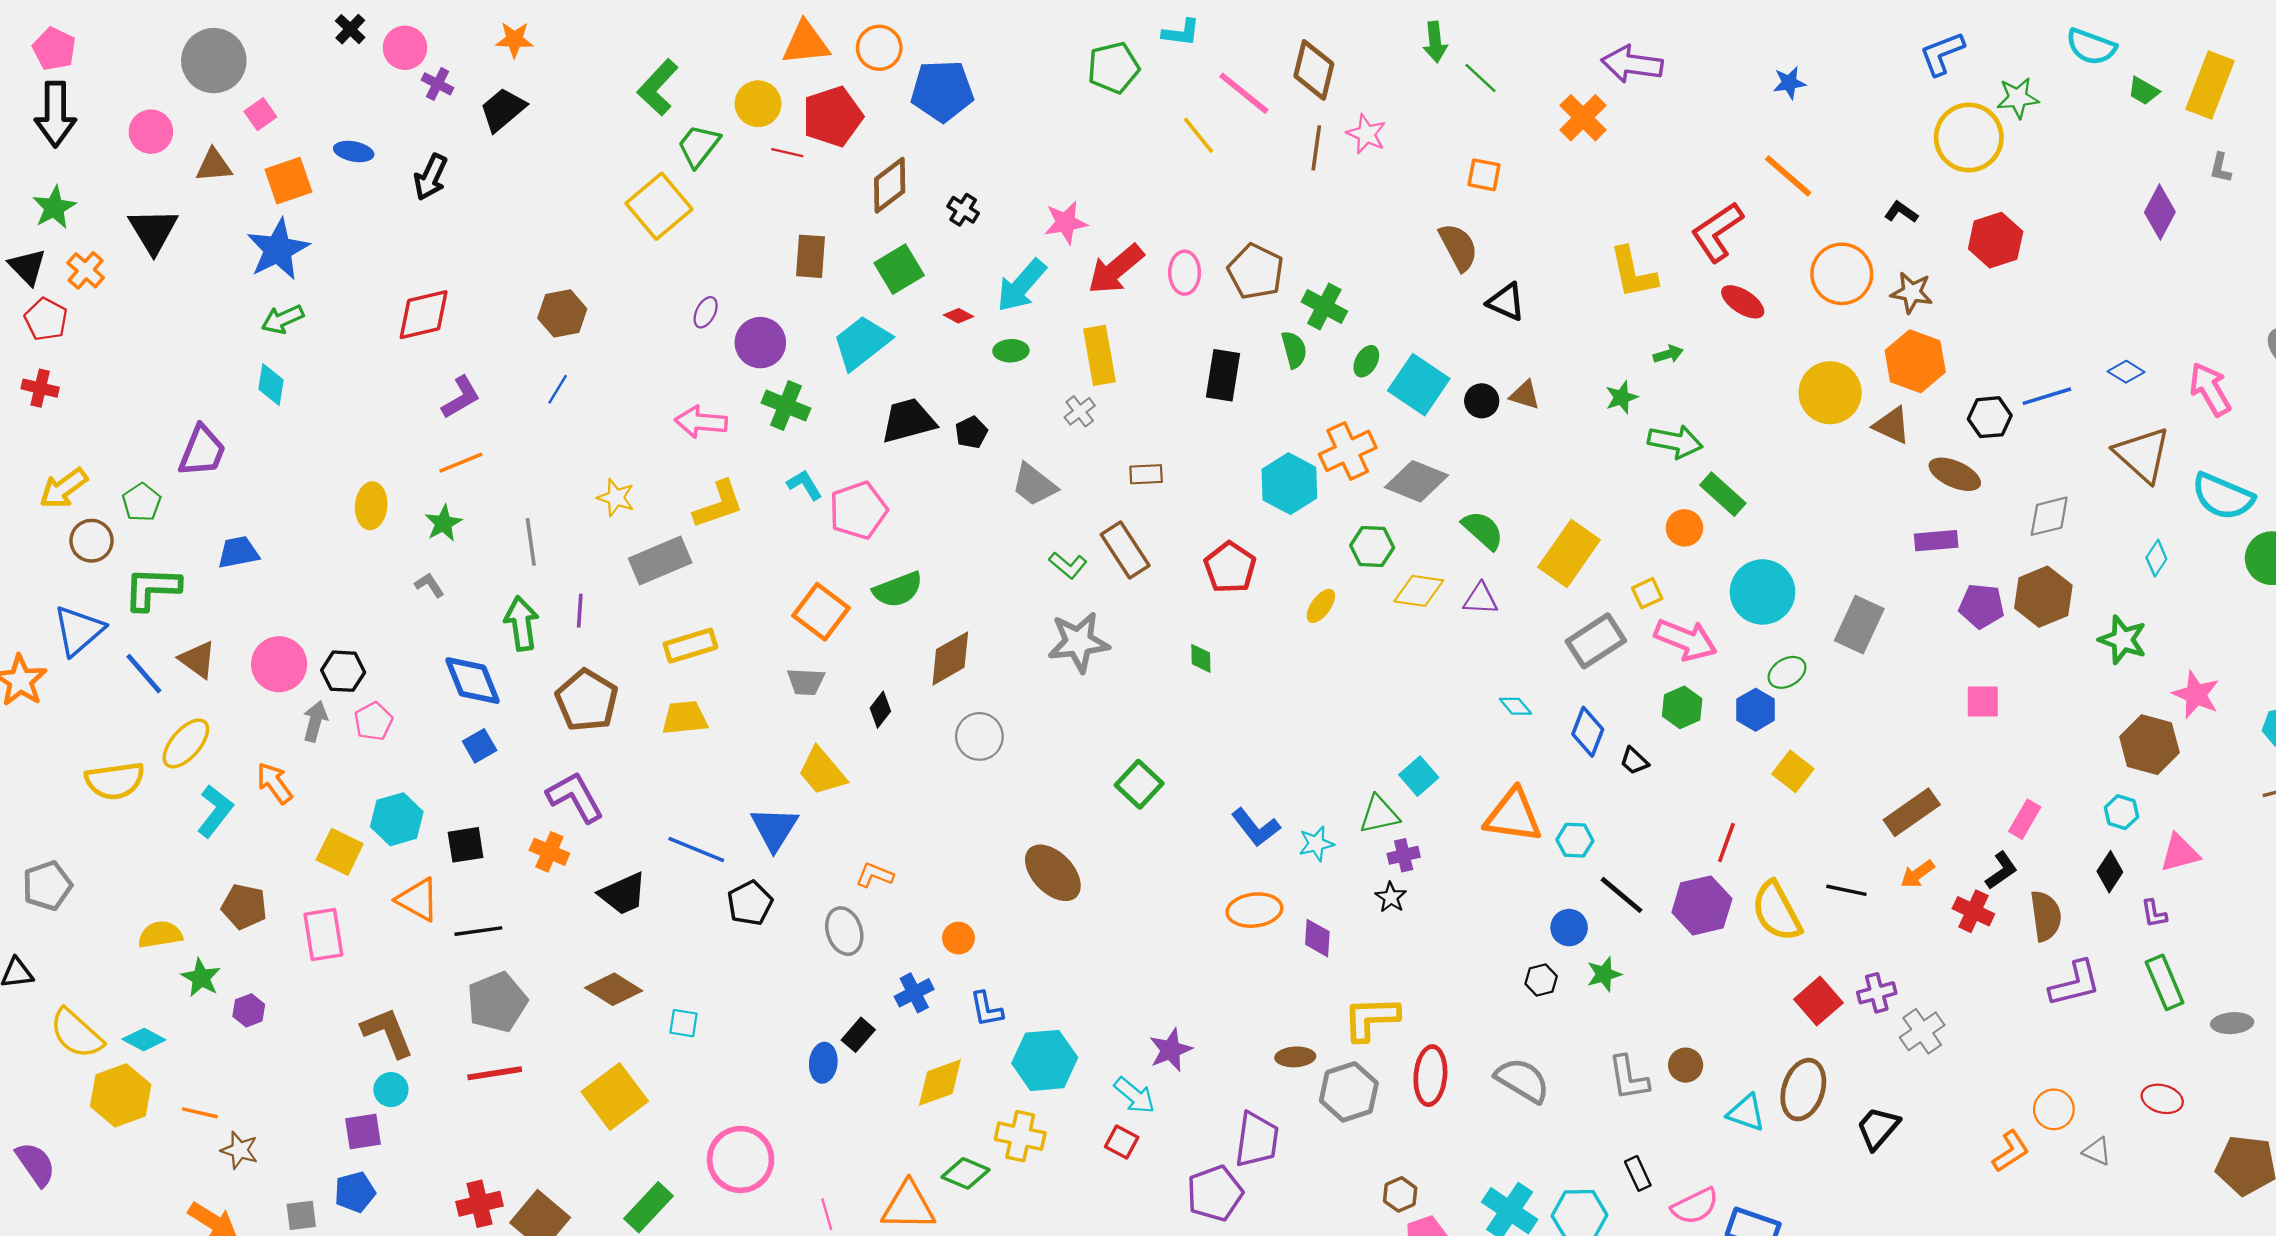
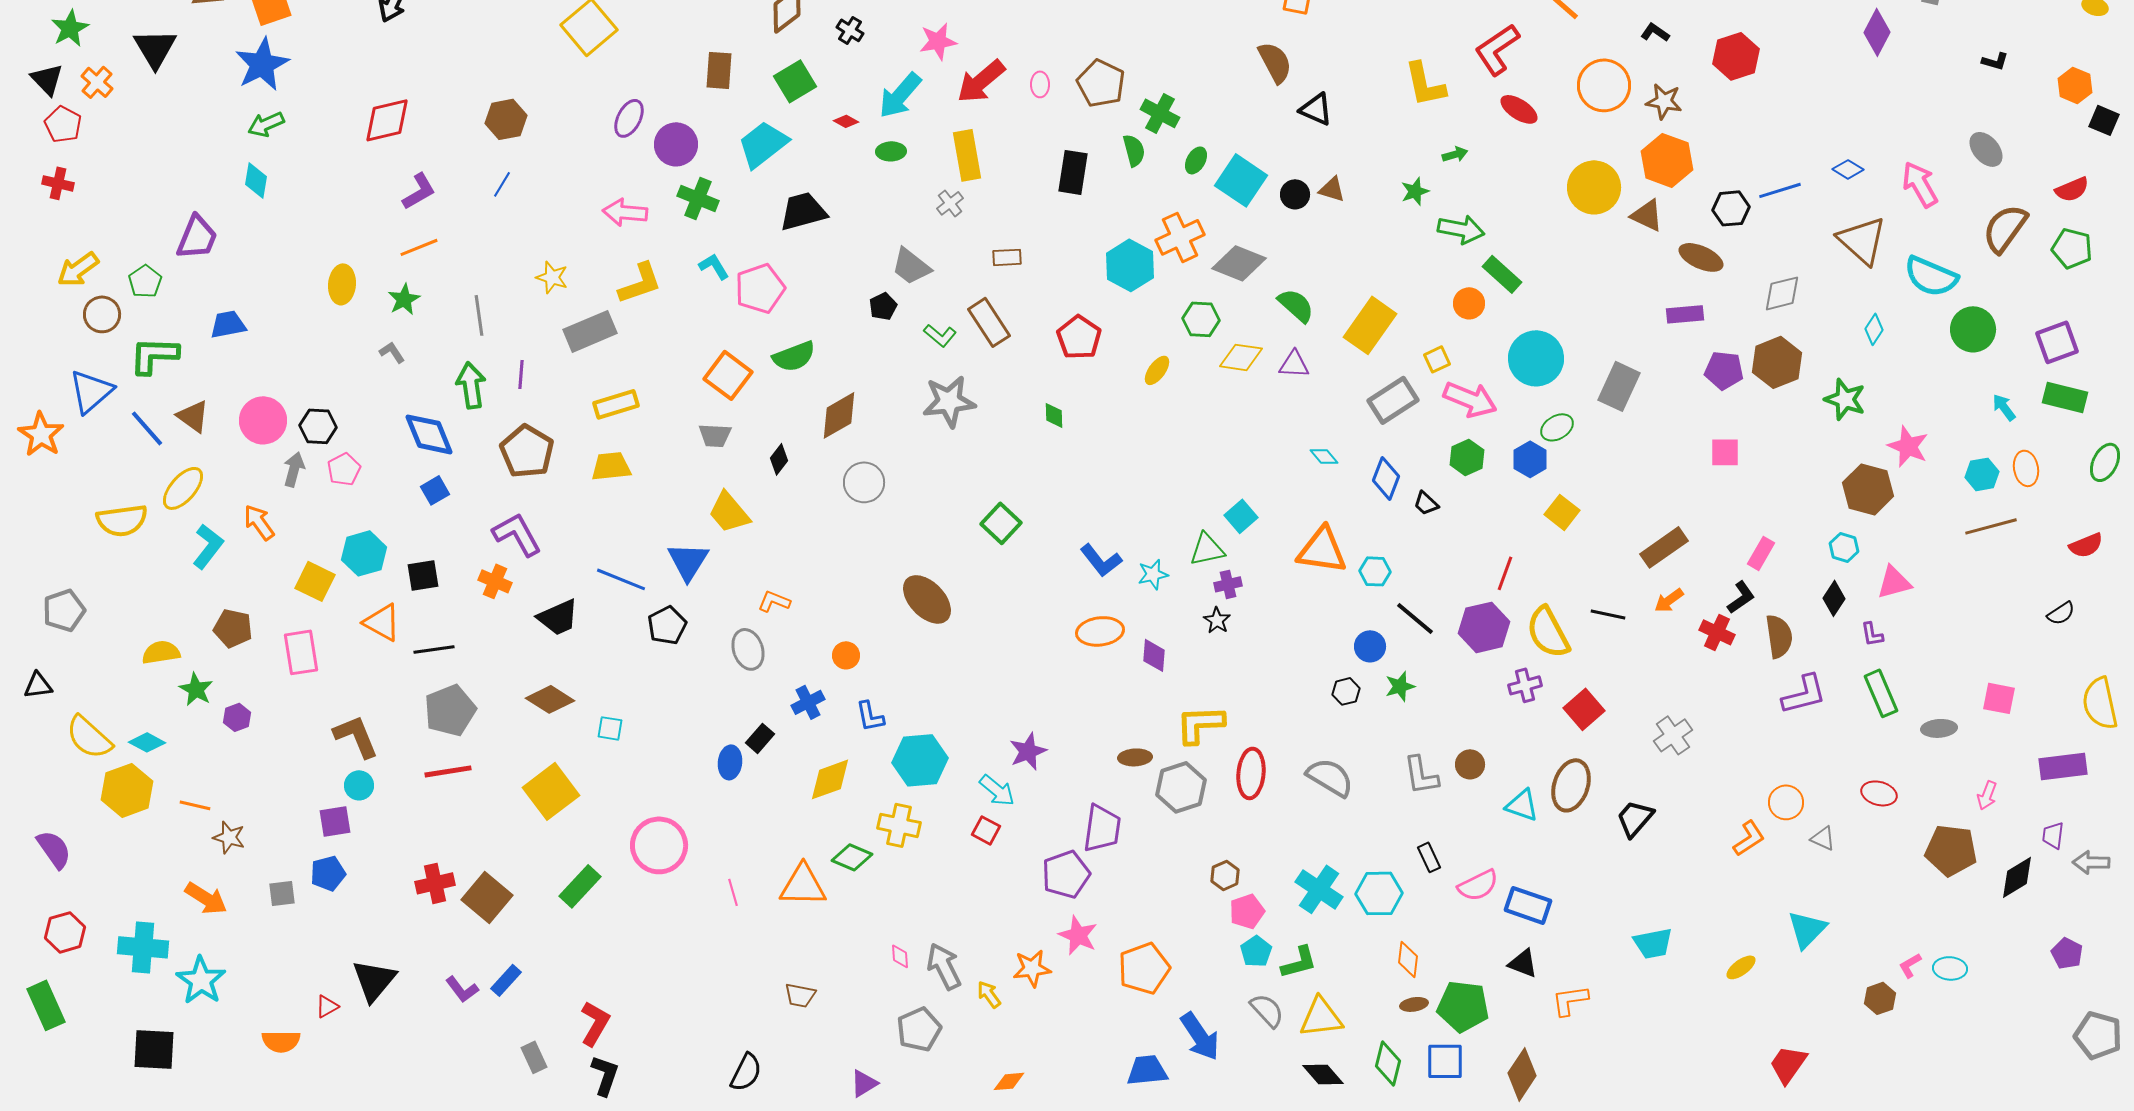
pink ellipse: (1185, 273) -> (1040, 84), size x0.7
purple ellipse: (706, 312) -> (629, 118), size x1.4
black pentagon: (971, 432) -> (883, 306), moved
purple cross: (1877, 993) -> (1525, 685), moved

